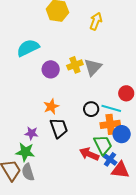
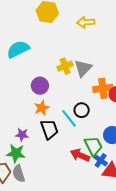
yellow arrow: (96, 21) -> (86, 22), turned -114
purple circle: (51, 69) -> (40, 86), moved
cyan line: (111, 108) -> (69, 118), moved, turned 36
orange cross: (110, 124) -> (103, 88), moved

